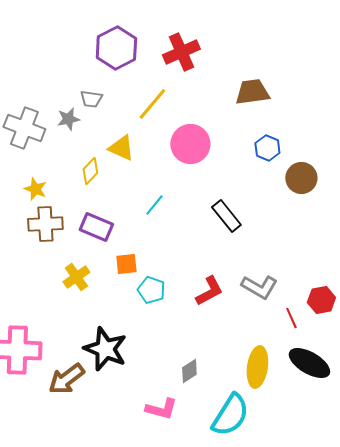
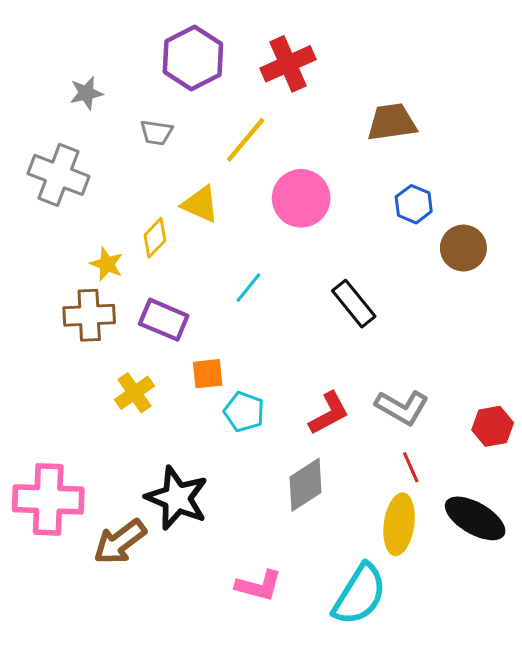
gray star: (68, 119) -> (86, 93), moved
yellow star: (35, 189) -> (107, 264), moved
red line: (291, 318) -> (411, 467), moved
gray diamond: (189, 371) -> (306, 485), moved, size x1.5

